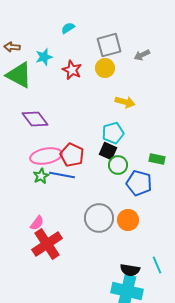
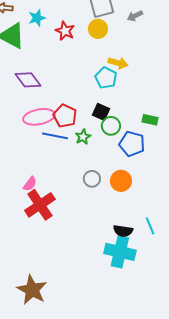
cyan pentagon: (113, 133) -> (106, 78), moved, turned -30
green star: (41, 176) -> (83, 137), moved
gray circle: (99, 218) -> (92, 179), size x0.6

